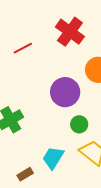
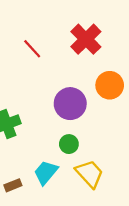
red line: (23, 48) -> (32, 49), turned 66
green circle: (79, 124) -> (69, 144), moved

